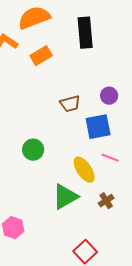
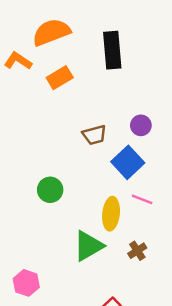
blue square: (98, 127) -> (128, 162), turned -32
yellow ellipse: (84, 170) -> (111, 214), turned 40

